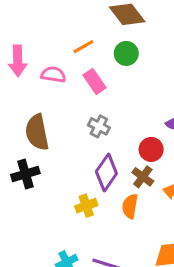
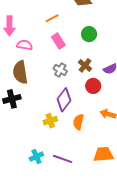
green circle: (126, 53) -> (89, 34), moved
pink semicircle: (53, 75) -> (25, 45), moved
brown cross: (143, 177) -> (85, 65), moved

